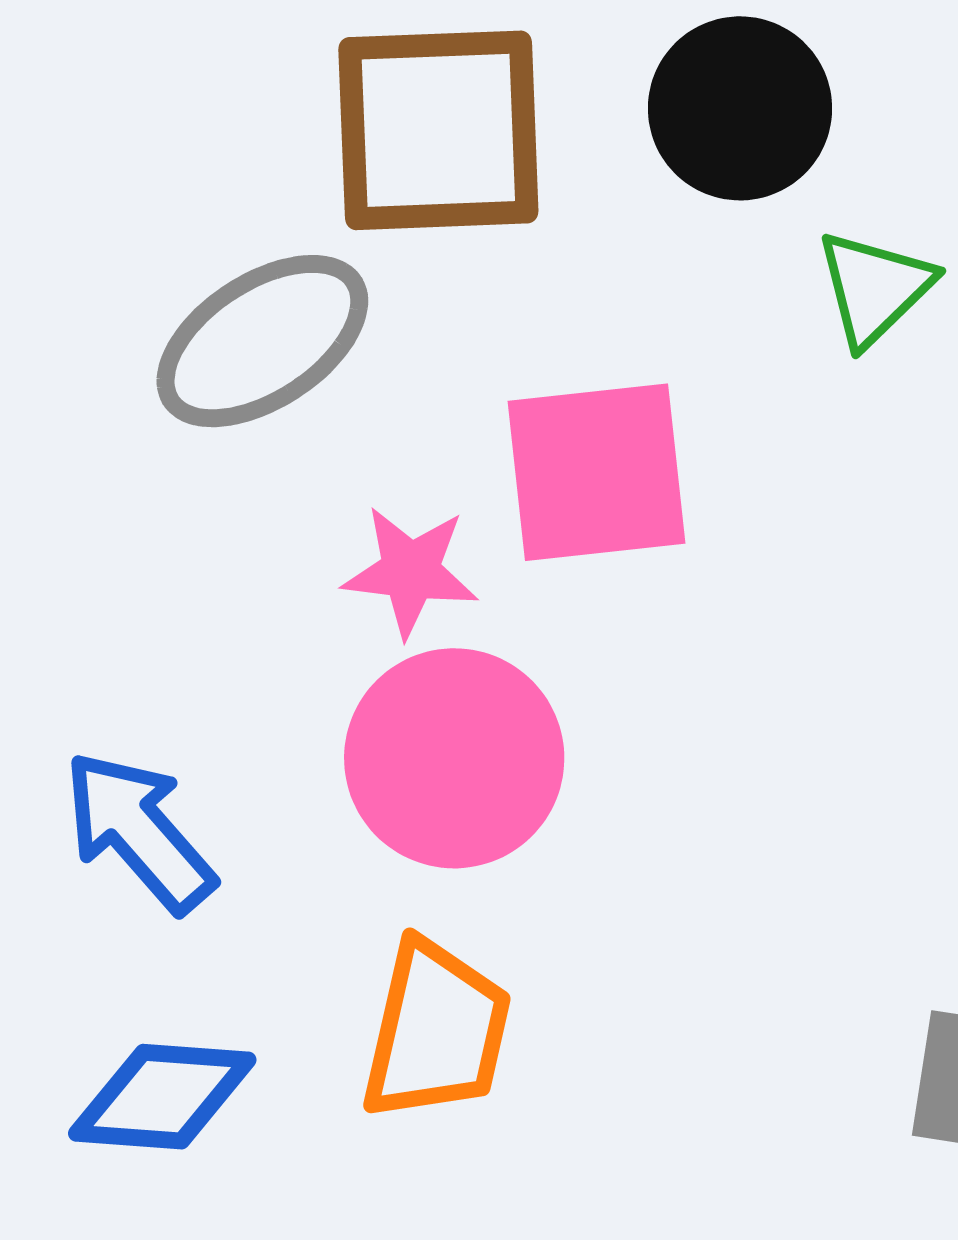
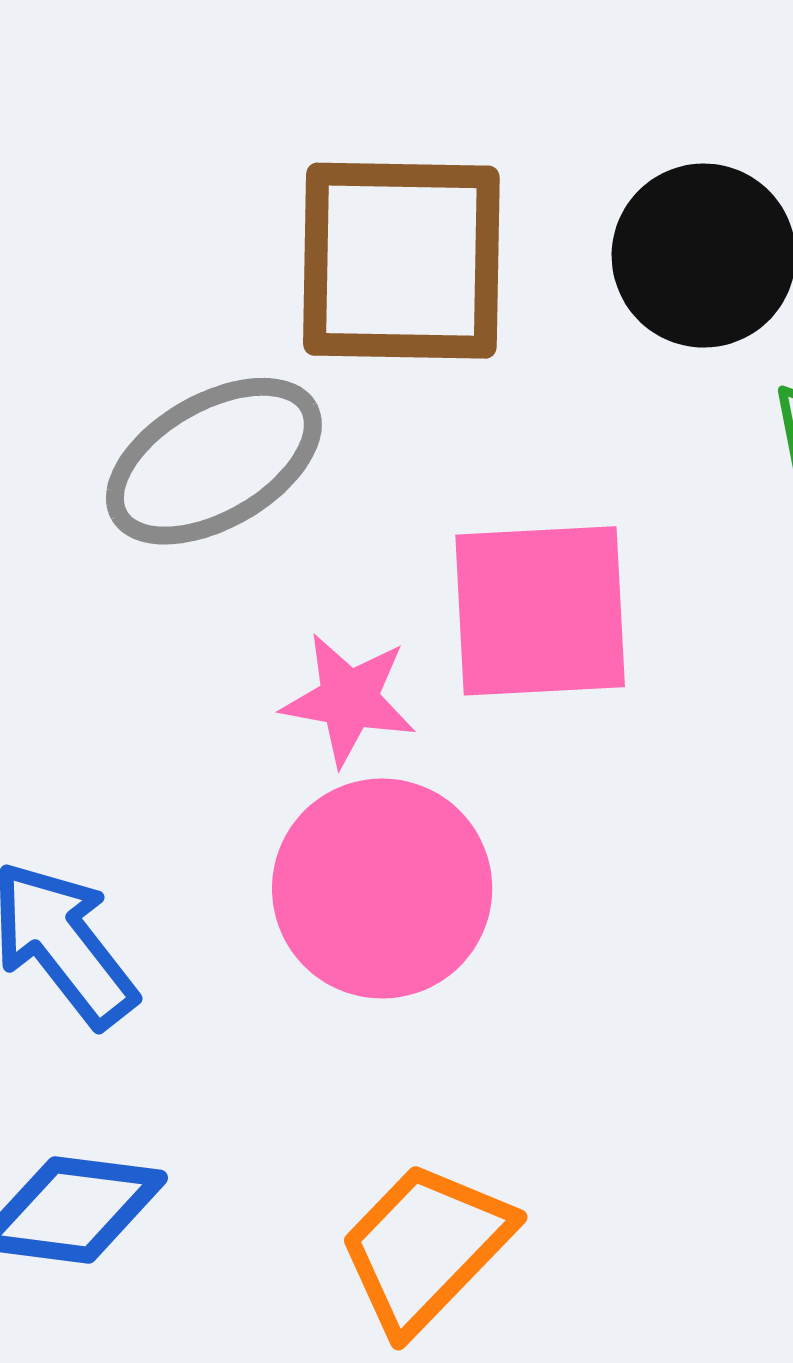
orange trapezoid: (436, 1031) -> (425, 1247), moved, turned -152

